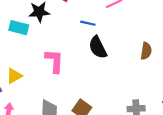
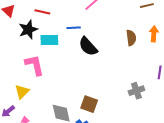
cyan rectangle: (19, 28) -> (49, 40), moved
pink L-shape: (54, 61) -> (34, 65), moved

